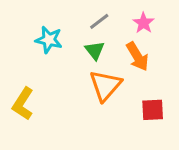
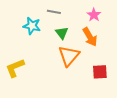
gray line: (99, 21) -> (54, 12), moved, turned 48
yellow L-shape: (23, 104) -> (15, 68), turned 35

